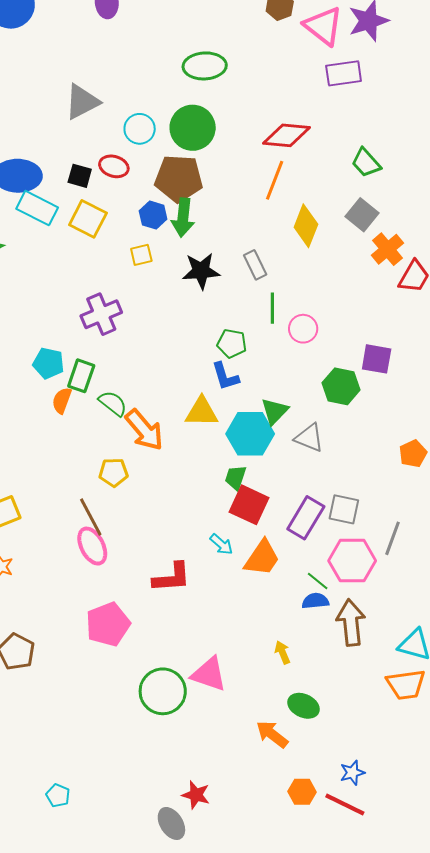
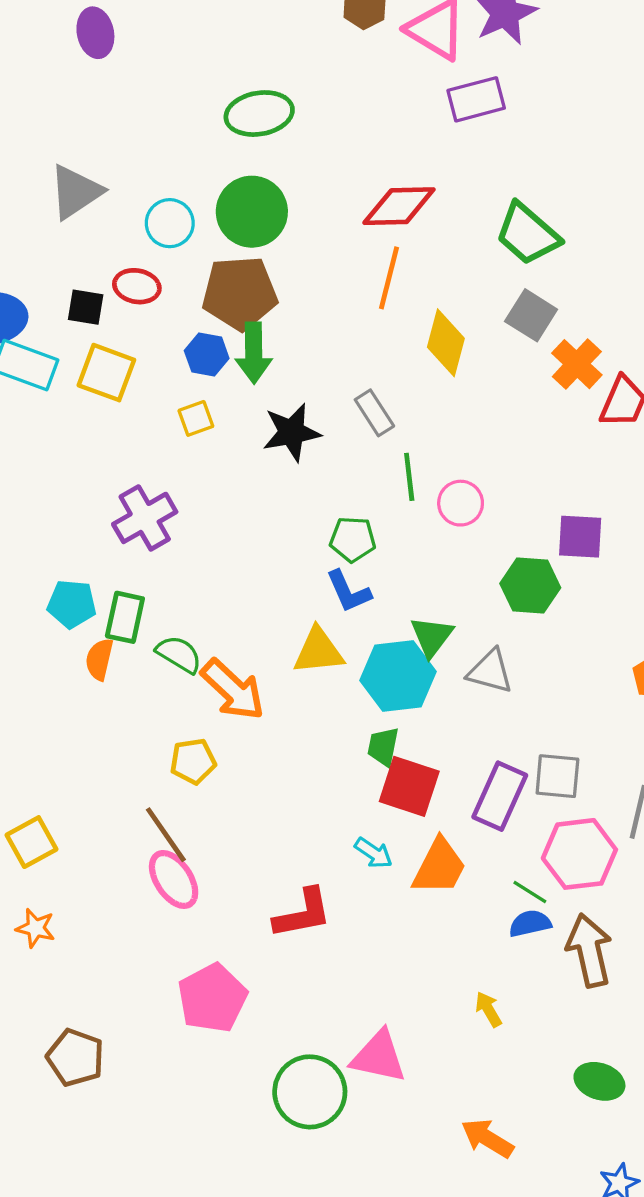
green trapezoid: (366, 163) -> (527, 234), size x1.4
green ellipse: (303, 706) -> (599, 1081), moved

